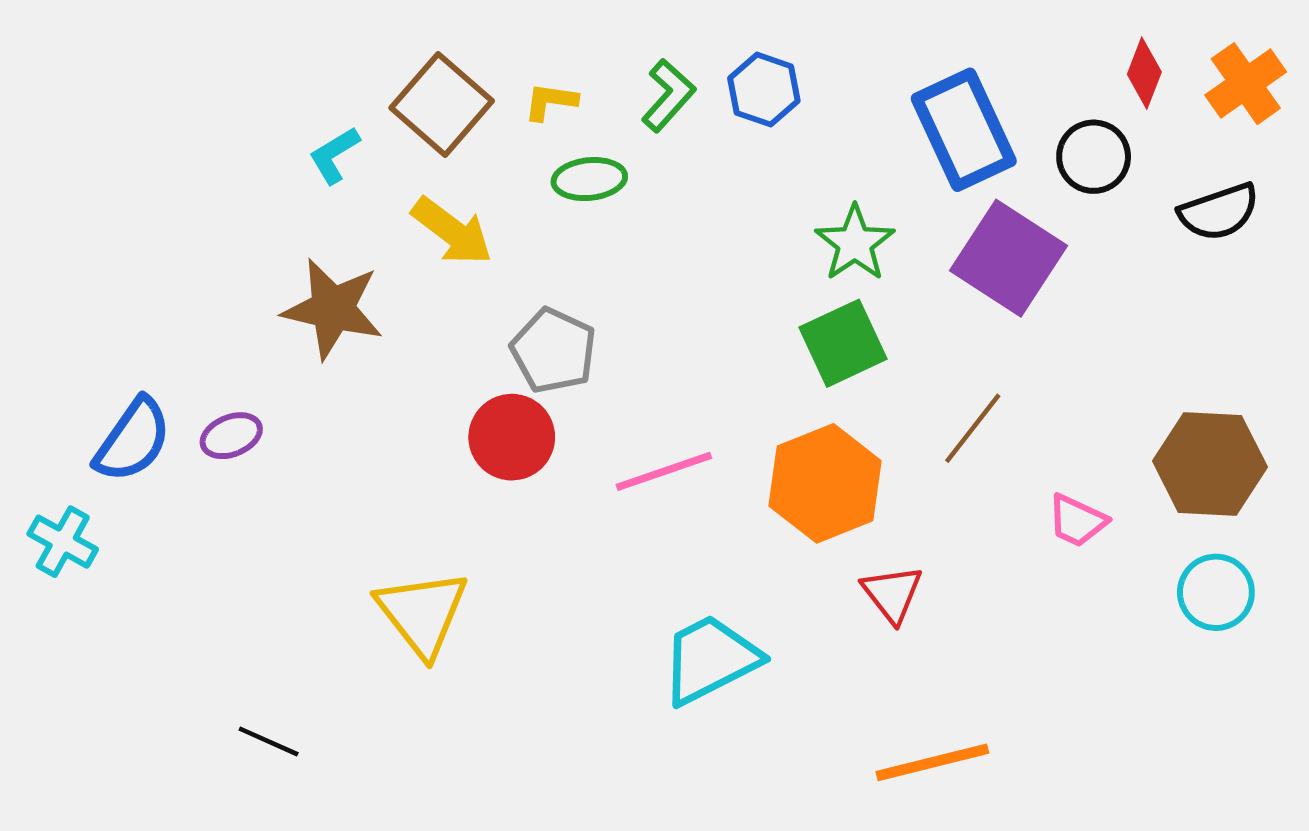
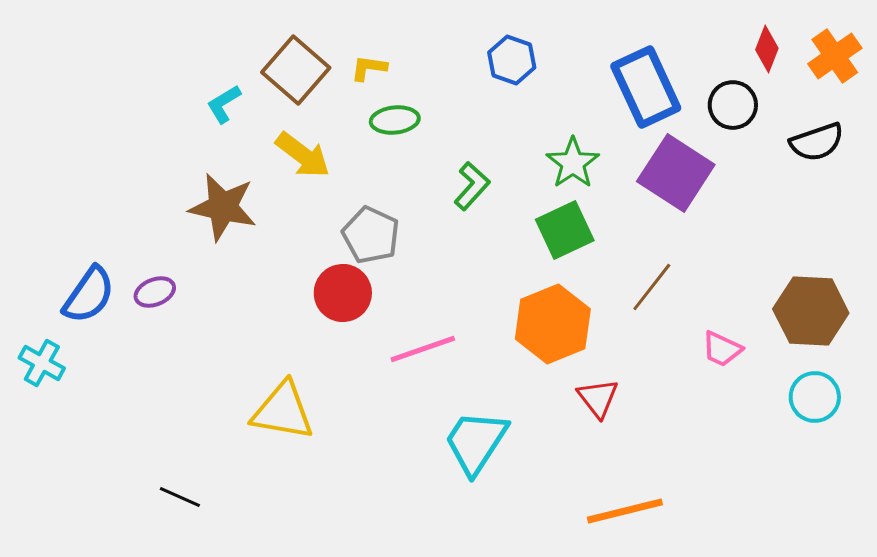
green L-shape: (668, 95) -> (472, 186), moved
pink line: (664, 471) -> (423, 349), moved
yellow triangle: (422, 613) -> (283, 411), turned -42
cyan trapezoid: (710, 659) -> (476, 442), turned -30

